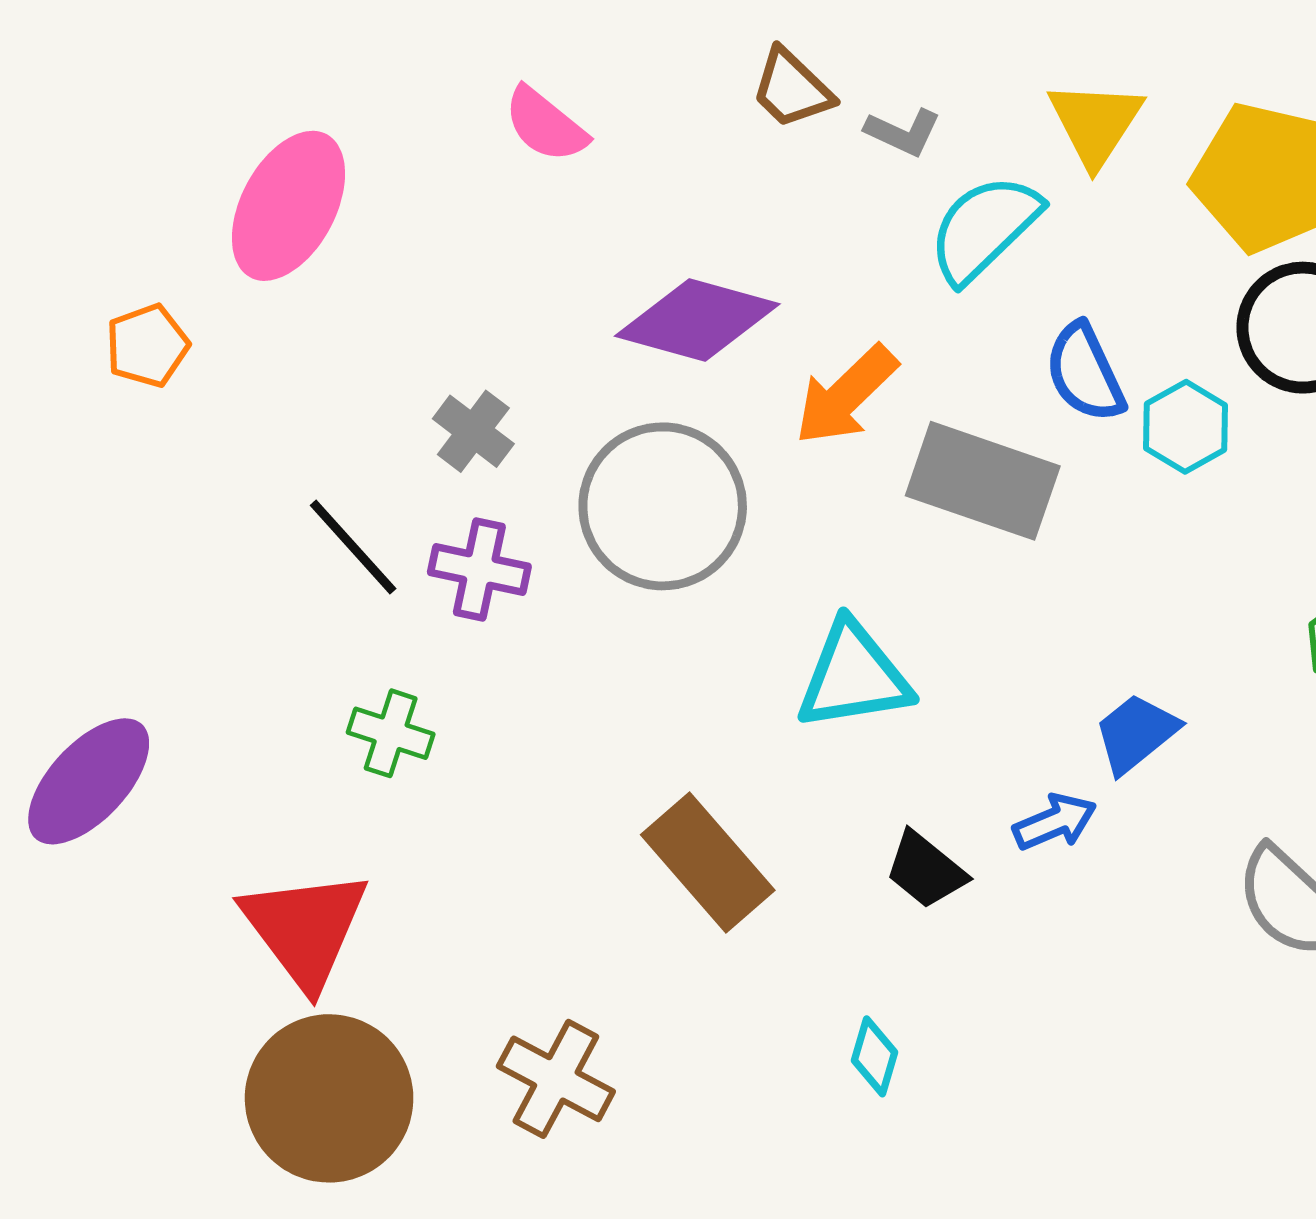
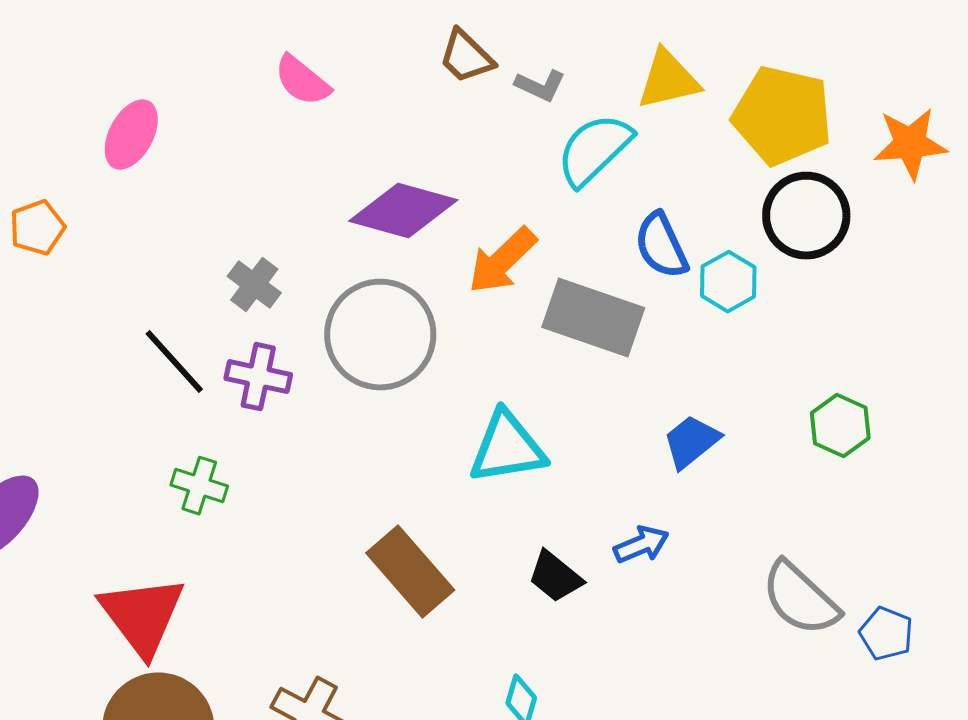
yellow triangle: (1095, 123) -> (668, 80), turned 44
pink ellipse: (288, 206) -> (131, 135), size x0.7
blue trapezoid: (1136, 733) -> (691, 442), moved

